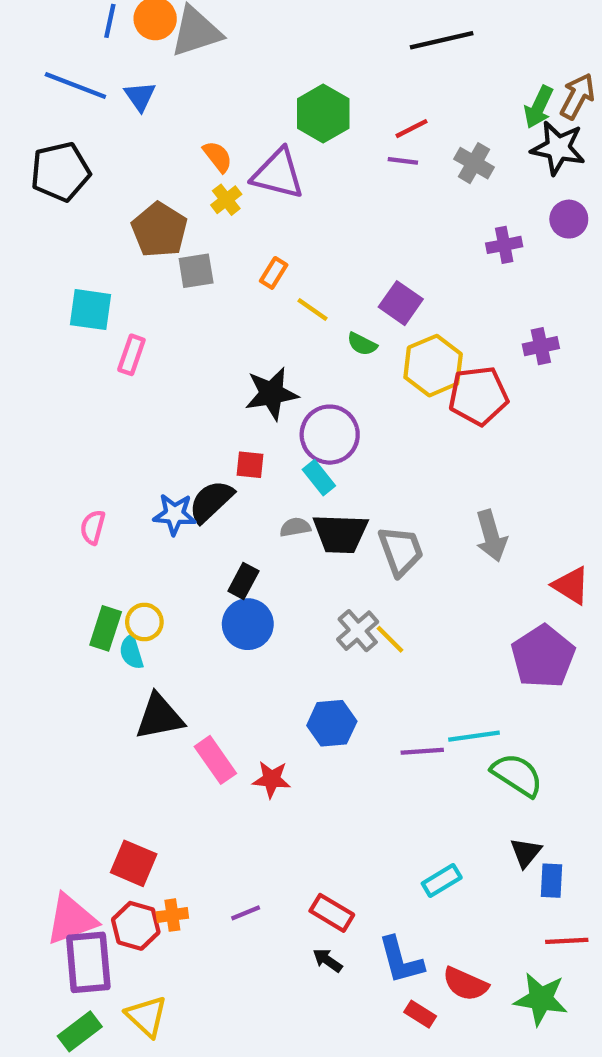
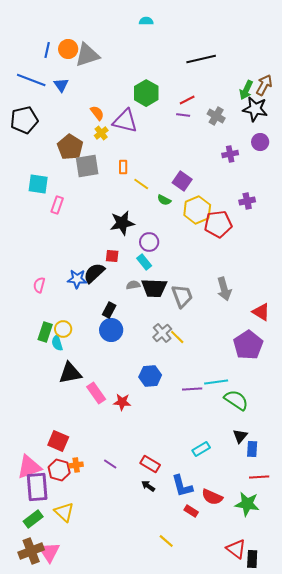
gray square: (196, 271) -> (87, 166), size x1.4
orange rectangle: (274, 273) -> (123, 167), turned -32
purple circle: (330, 435) -> (149, 242), size x0.7
purple line: (246, 913) -> (110, 464), turned 56

